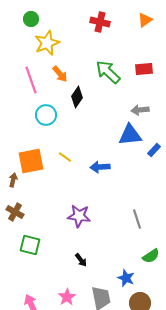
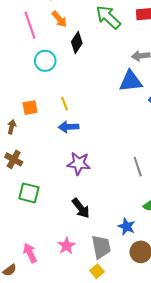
yellow line: (65, 157) -> (65, 104), turned 32
orange square: (31, 161) -> (30, 108), size x0.6
blue arrow: (100, 167) -> (69, 127), moved
black arrow: (81, 260) -> (81, 208), size x1.5

